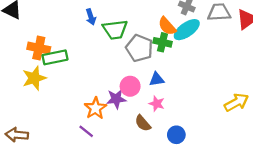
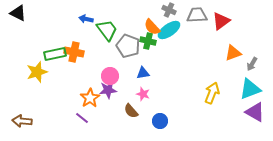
blue arrow: (91, 17) -> (86, 19), turned 120
green trapezoid: (115, 30) -> (107, 30), turned -120
orange cross: (39, 48) -> (74, 52), moved
pink circle: (130, 86) -> (110, 76), moved
yellow arrow: (236, 102) -> (212, 93), turned -40

